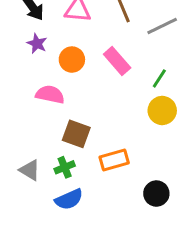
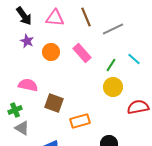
pink semicircle: (50, 94) -> (28, 85), moved
green cross: (65, 167) -> (15, 110), moved

